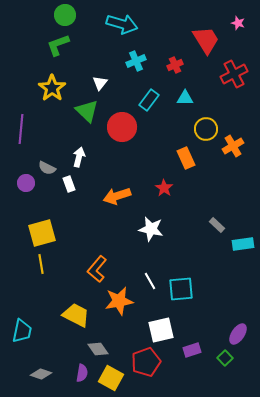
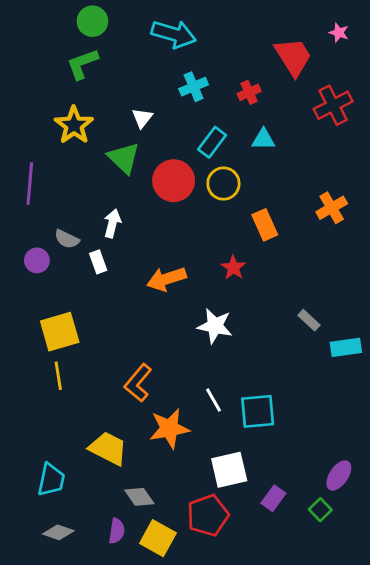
yellow circle: (206, 129) -> (223, 184), moved
cyan trapezoid: (22, 331) -> (51, 480), moved
purple rectangle: (192, 350) -> (273, 498), turned -36

